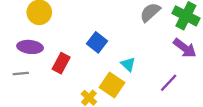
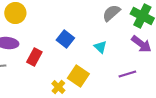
cyan triangle: (128, 64) -> (100, 47), moved
purple line: (169, 83) -> (127, 74), turned 30

